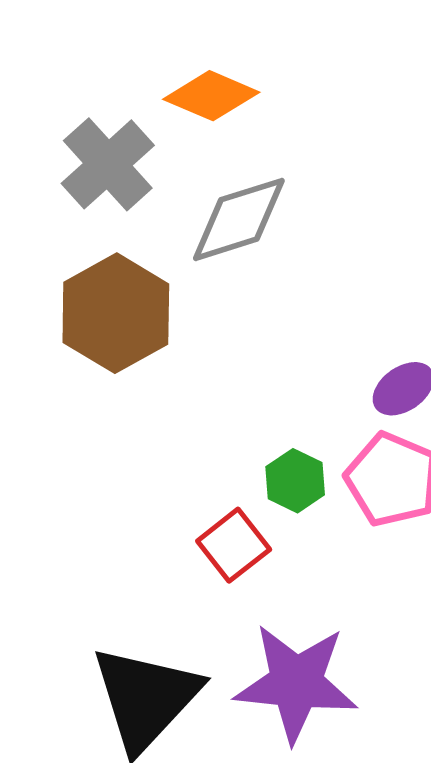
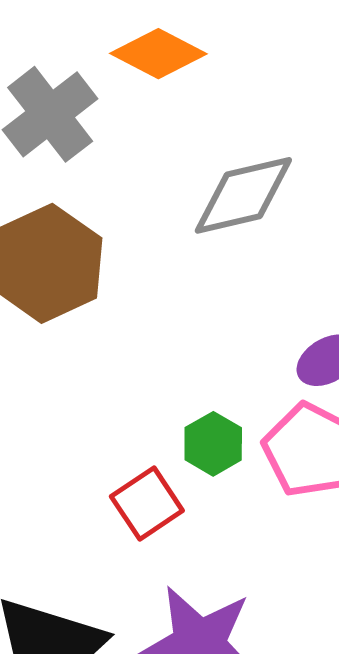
gray diamond: (239, 219) -> (243, 195), moved

